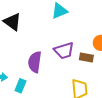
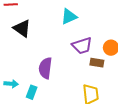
purple trapezoid: (64, 51) -> (82, 46), moved

